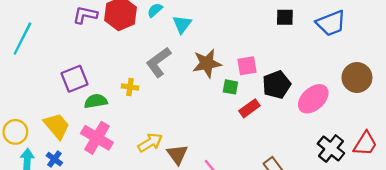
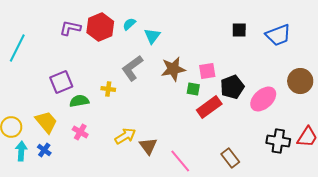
red rectangle: (249, 108) -> (209, 107), size x1.4
pink cross: (97, 138) -> (80, 132), size x0.6
black cross: (331, 148) -> (278, 141), turned -30

